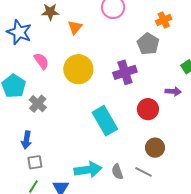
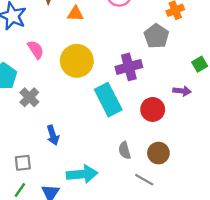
orange triangle: (75, 27) -> (75, 14), turned 49
cyan rectangle: (105, 121) -> (108, 100), moved
blue arrow: (26, 140) -> (53, 135), moved, turned -30
gray semicircle: (117, 172) -> (125, 150), moved

